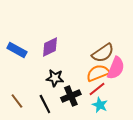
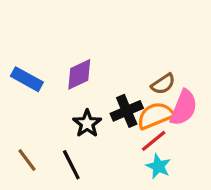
brown semicircle: (103, 53) -> (163, 84), size x0.7
black star: (55, 78) -> (87, 124), turned 30
black cross: (71, 96) -> (127, 111), moved

